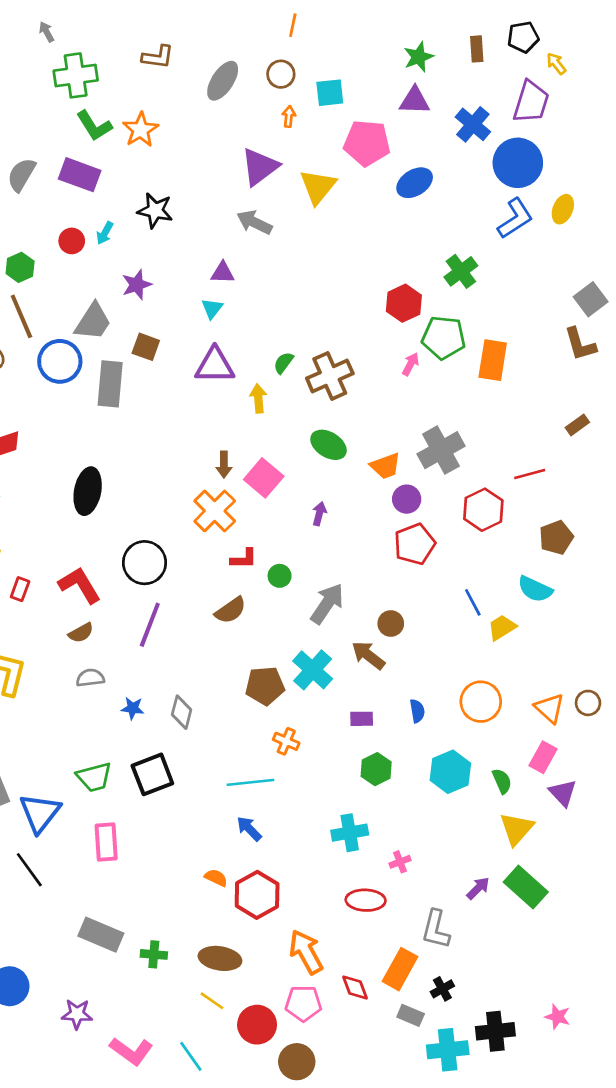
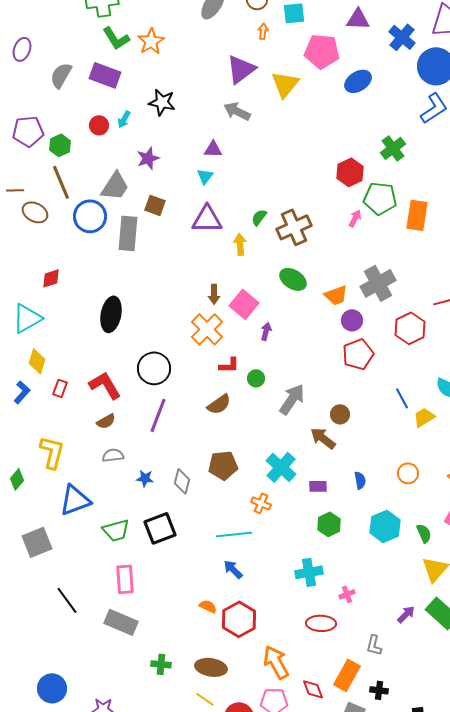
purple arrow: (319, 514) -> (266, 331), moved
cyan cross: (313, 670) -> (281, 467), moved
brown pentagon: (265, 686) -> (223, 465), moved
orange circle: (481, 702) -> (408, 473), size x0.7
blue triangle: (40, 813) -> (75, 500), moved, turned 32
gray L-shape: (436, 929) -> (374, 645), size x0.7
gray rectangle: (101, 935) -> (121, 622), moved
black cross: (442, 989) -> (379, 690), turned 36

